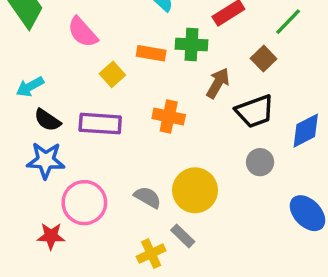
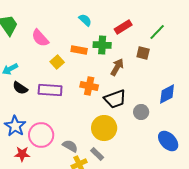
brown square: (264, 59) -> (143, 53), turned -32
black trapezoid: (255, 111) -> (115, 99), moved
blue star: (46, 160) -> (15, 126), moved, turned 30
gray semicircle: (148, 197) -> (70, 146), moved

